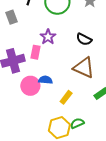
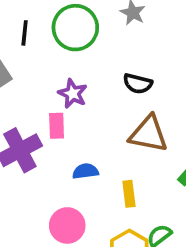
pink circle: (30, 86) -> (67, 225), moved
yellow rectangle: (66, 97) -> (129, 194), turned -32

